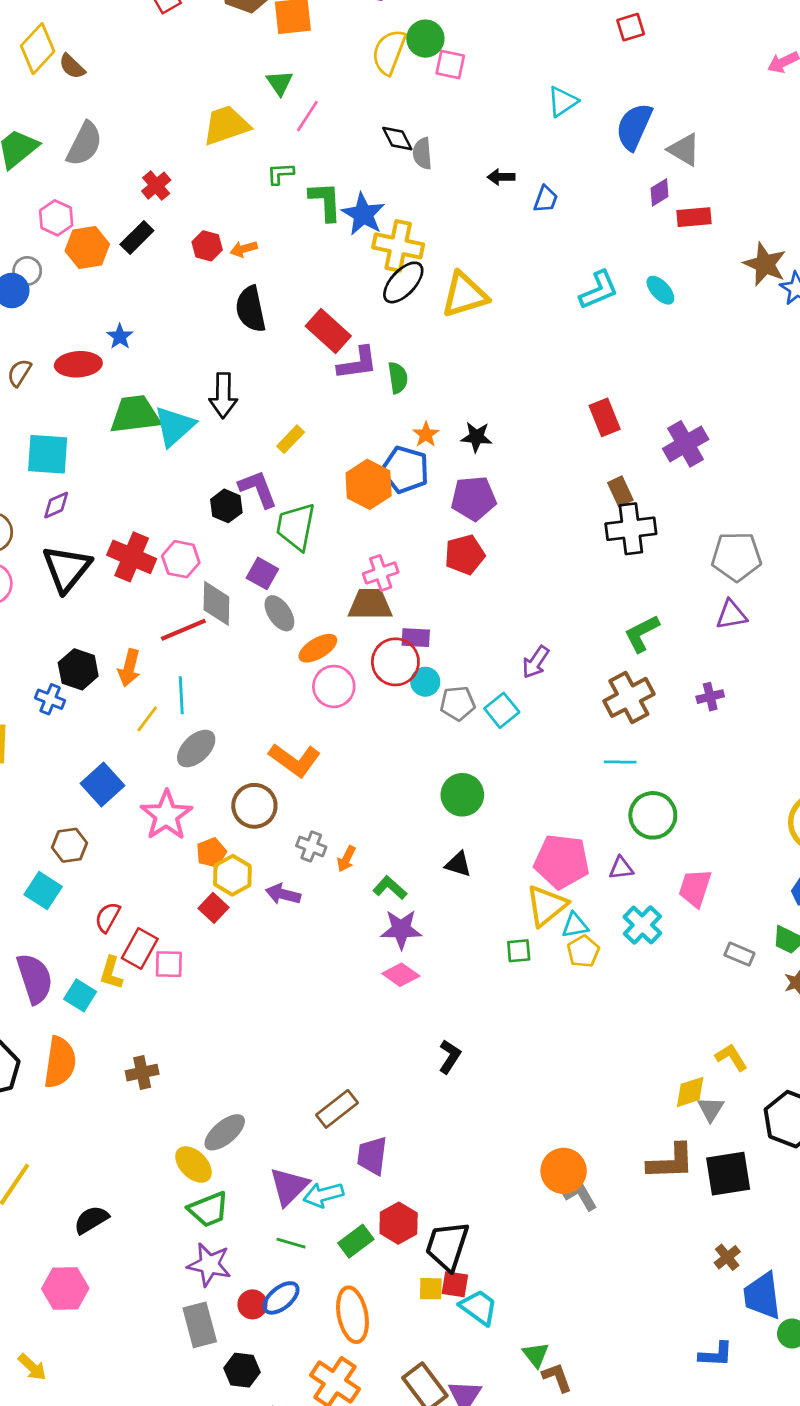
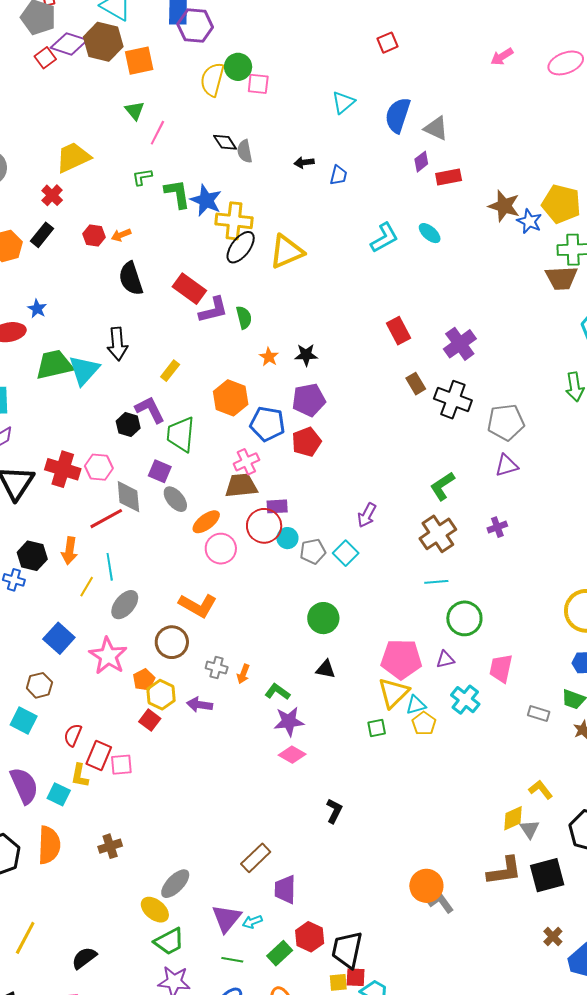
yellow trapezoid: (226, 125) -> (73, 157), moved
blue pentagon: (405, 470) -> (267, 424), moved
black cross: (631, 529) -> (453, 400), moved, turned 33
cyan arrow: (323, 1195) -> (252, 922), size x0.7

